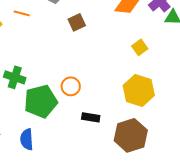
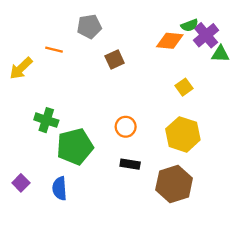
orange circle: (71, 86) -> (126, 127), moved

